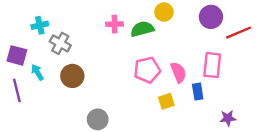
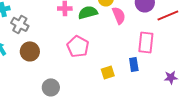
pink pentagon: (147, 70) -> (78, 46), moved, turned -30
pink semicircle: (178, 72) -> (119, 15), moved
purple star: (228, 118) -> (171, 77), moved

